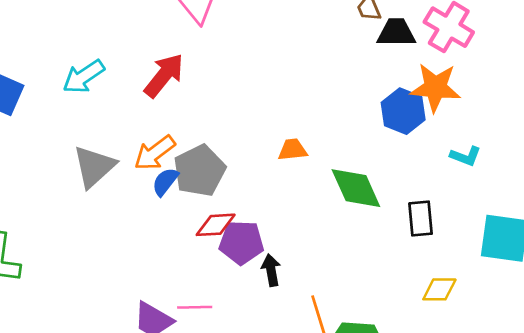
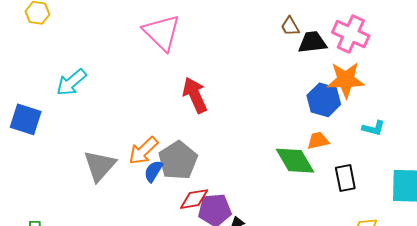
red arrow: (164, 75) -> (195, 95), moved, turned -57
cyan arrow: (84, 77) -> (71, 82), moved
orange trapezoid: (292, 150) -> (318, 141), moved

